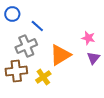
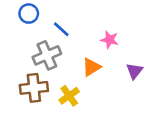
pink star: (88, 38) -> (110, 40), moved
orange triangle: (60, 55) -> (91, 67), size x0.7

